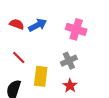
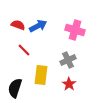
red line: (19, 57) -> (24, 50), moved

